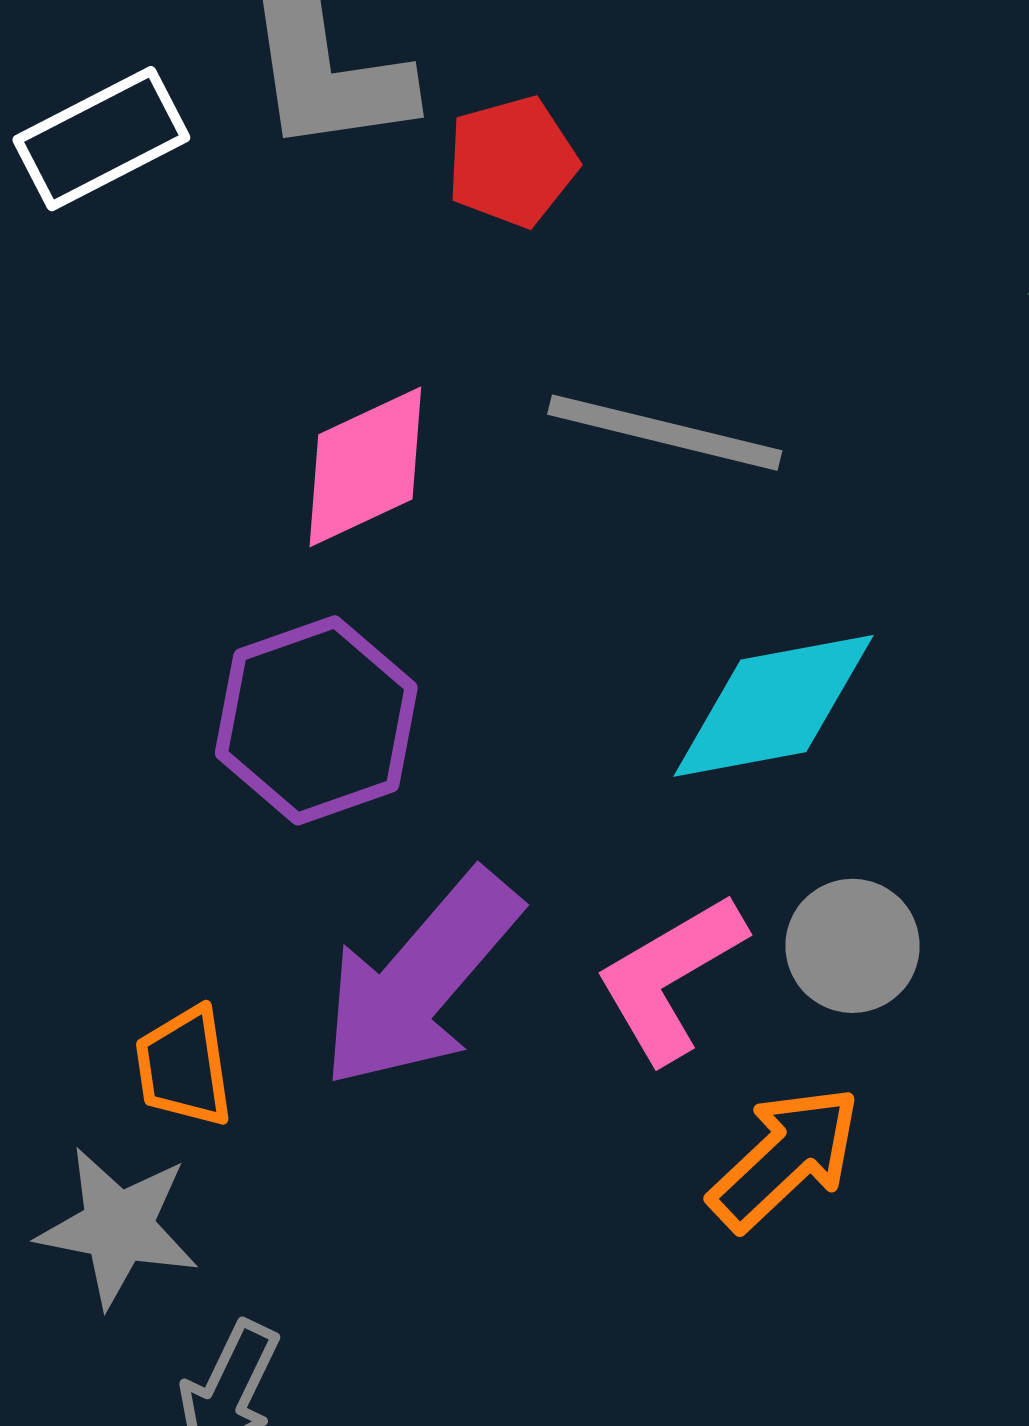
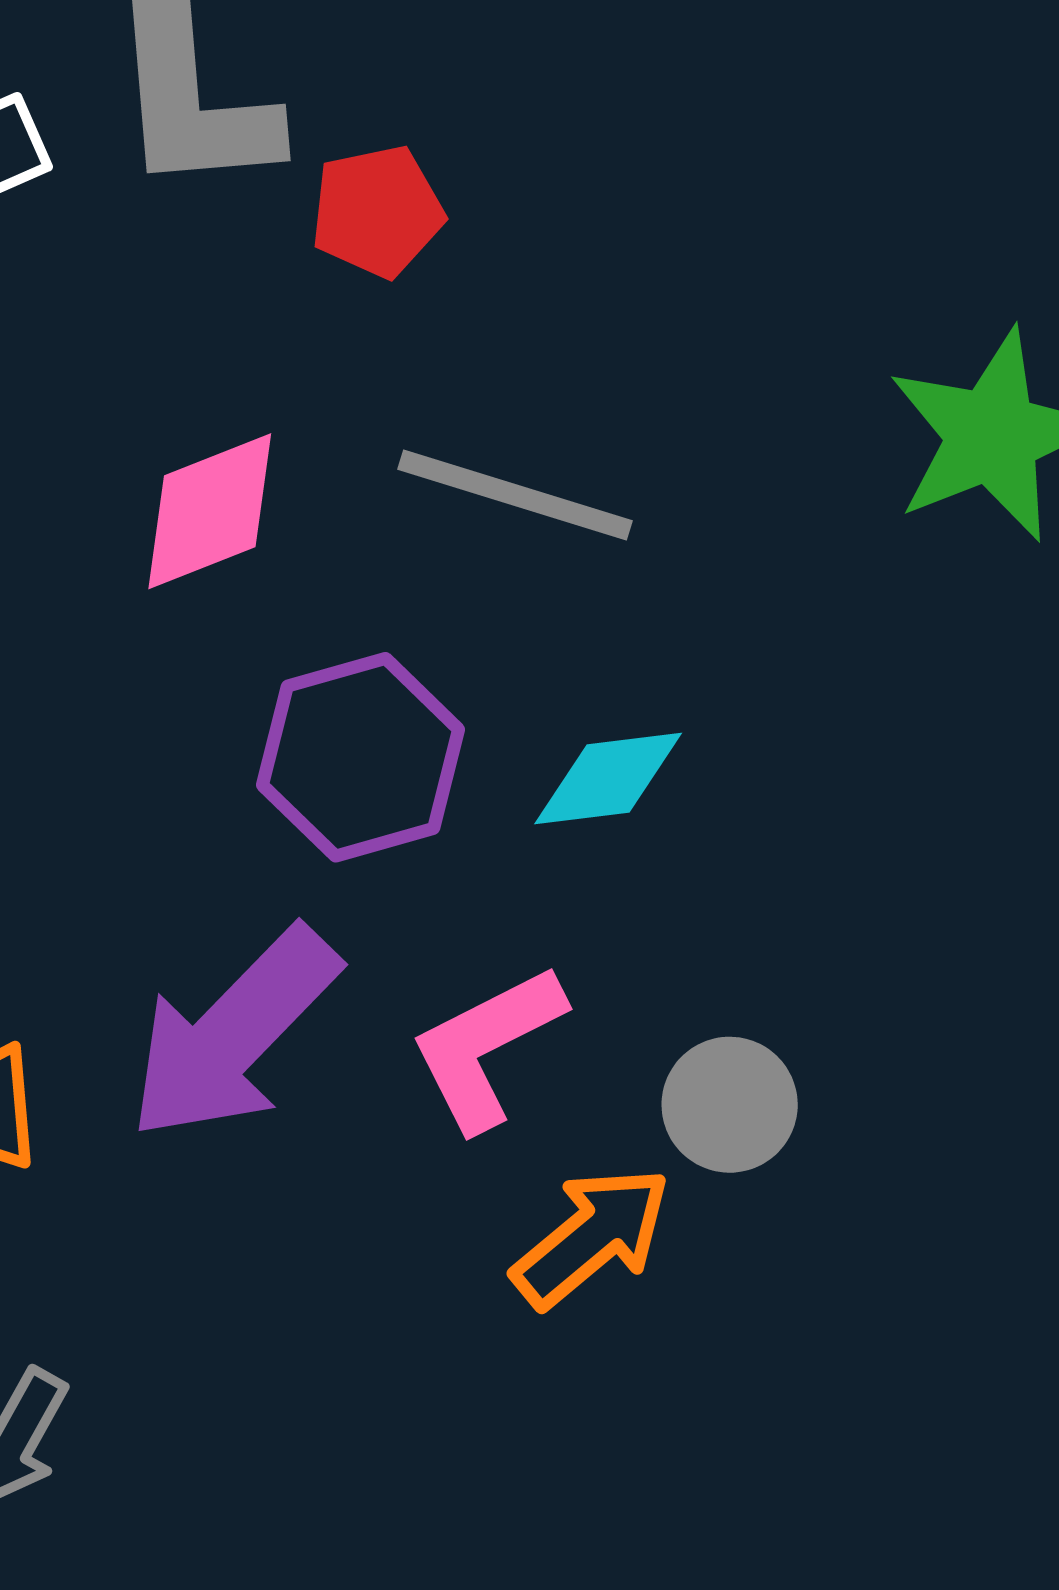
cyan diamond: (773, 706) -> (608, 778), size x0.7
purple hexagon: (316, 720) -> (361, 757), moved
gray circle: (853, 946) -> (730, 1105), moved

